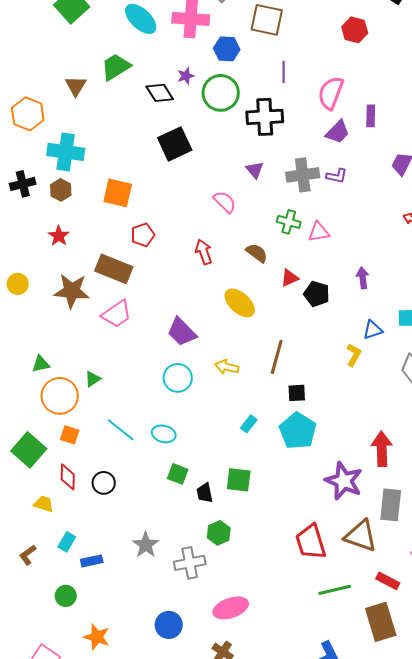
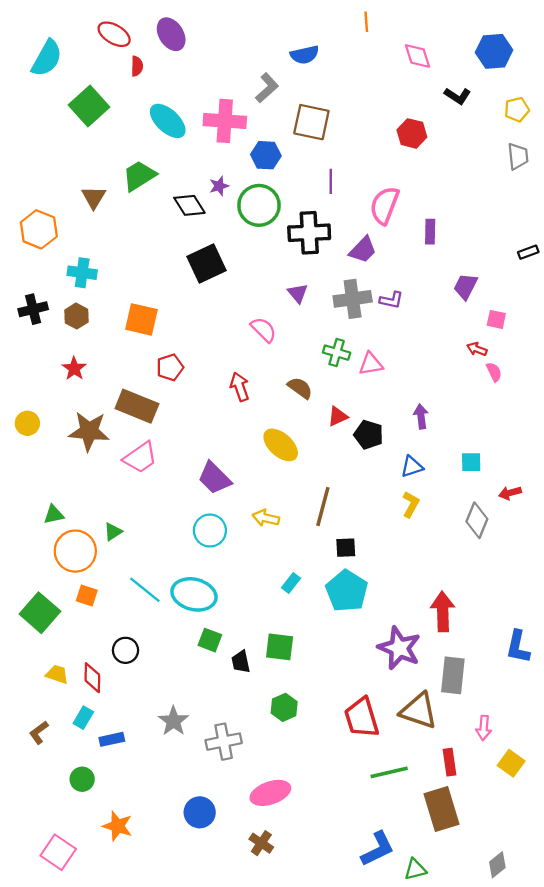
purple trapezoid: (338, 132) -> (363, 250), moved
cyan cross: (66, 152) -> (82, 273), size x0.7
blue triangle: (373, 330) -> (412, 467), moved
cyan ellipse: (164, 434) -> (194, 594), size x1.6
red diamond: (68, 477) -> (92, 678), moved
green hexagon: (219, 533) -> (284, 707), moved
red rectangle: (388, 581) -> (450, 762), turned 55

